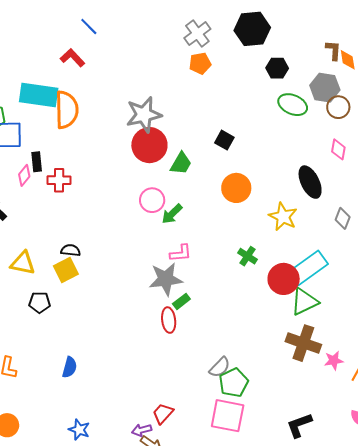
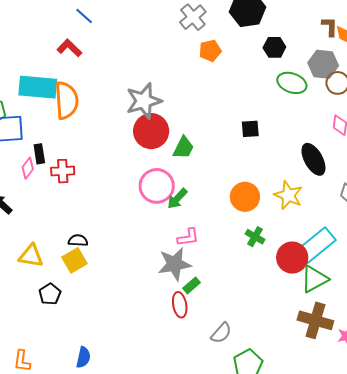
orange pentagon: (200, 63) -> (210, 51), moved
black square: (224, 140) -> (250, 129), moved, turned -30
orange circle: (236, 188) -> (245, 197), moved
pink circle: (152, 200) -> (157, 186), size x1.4
black pentagon: (40, 302) -> (50, 294), turned -30
gray semicircle: (220, 367) -> (221, 333), moved

